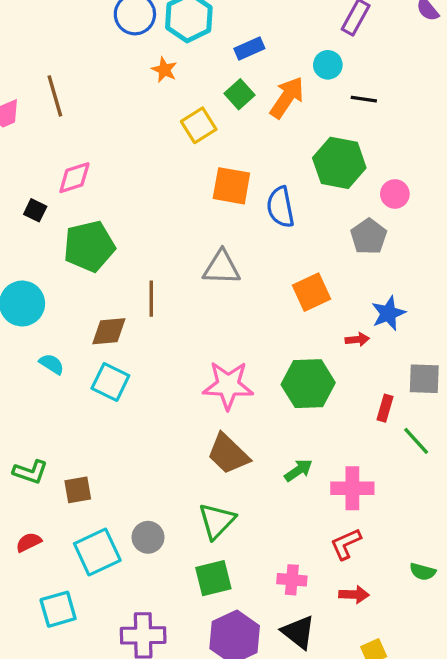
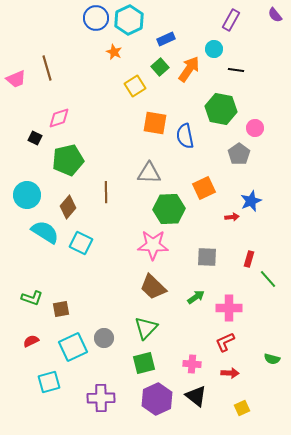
brown diamond: (109, 331) -> (68, 207), moved, turned -45
cyan semicircle: (52, 364) -> (45, 232), size x1.8
gray square: (424, 379) -> (207, 257), moved
green hexagon: (308, 384) -> (169, 209), moved

